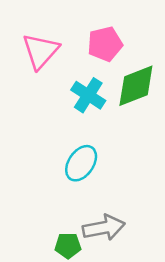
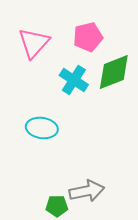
cyan ellipse: (81, 163) -> (42, 128), moved, turned 64

